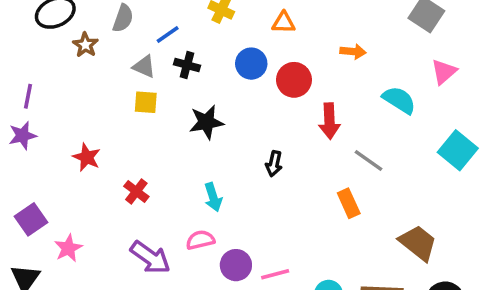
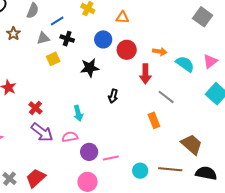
brown star: (85, 45) -> (13, 34), moved
orange arrow: (353, 52) -> (160, 52), moved
gray triangle: (144, 67) -> (43, 38), turned -40
pink triangle: (444, 72) -> (210, 61), moved
yellow square: (146, 102) -> (53, 59), moved, turned -32
black star: (206, 122) -> (90, 68), moved
purple arrow: (150, 258) -> (42, 132), moved

